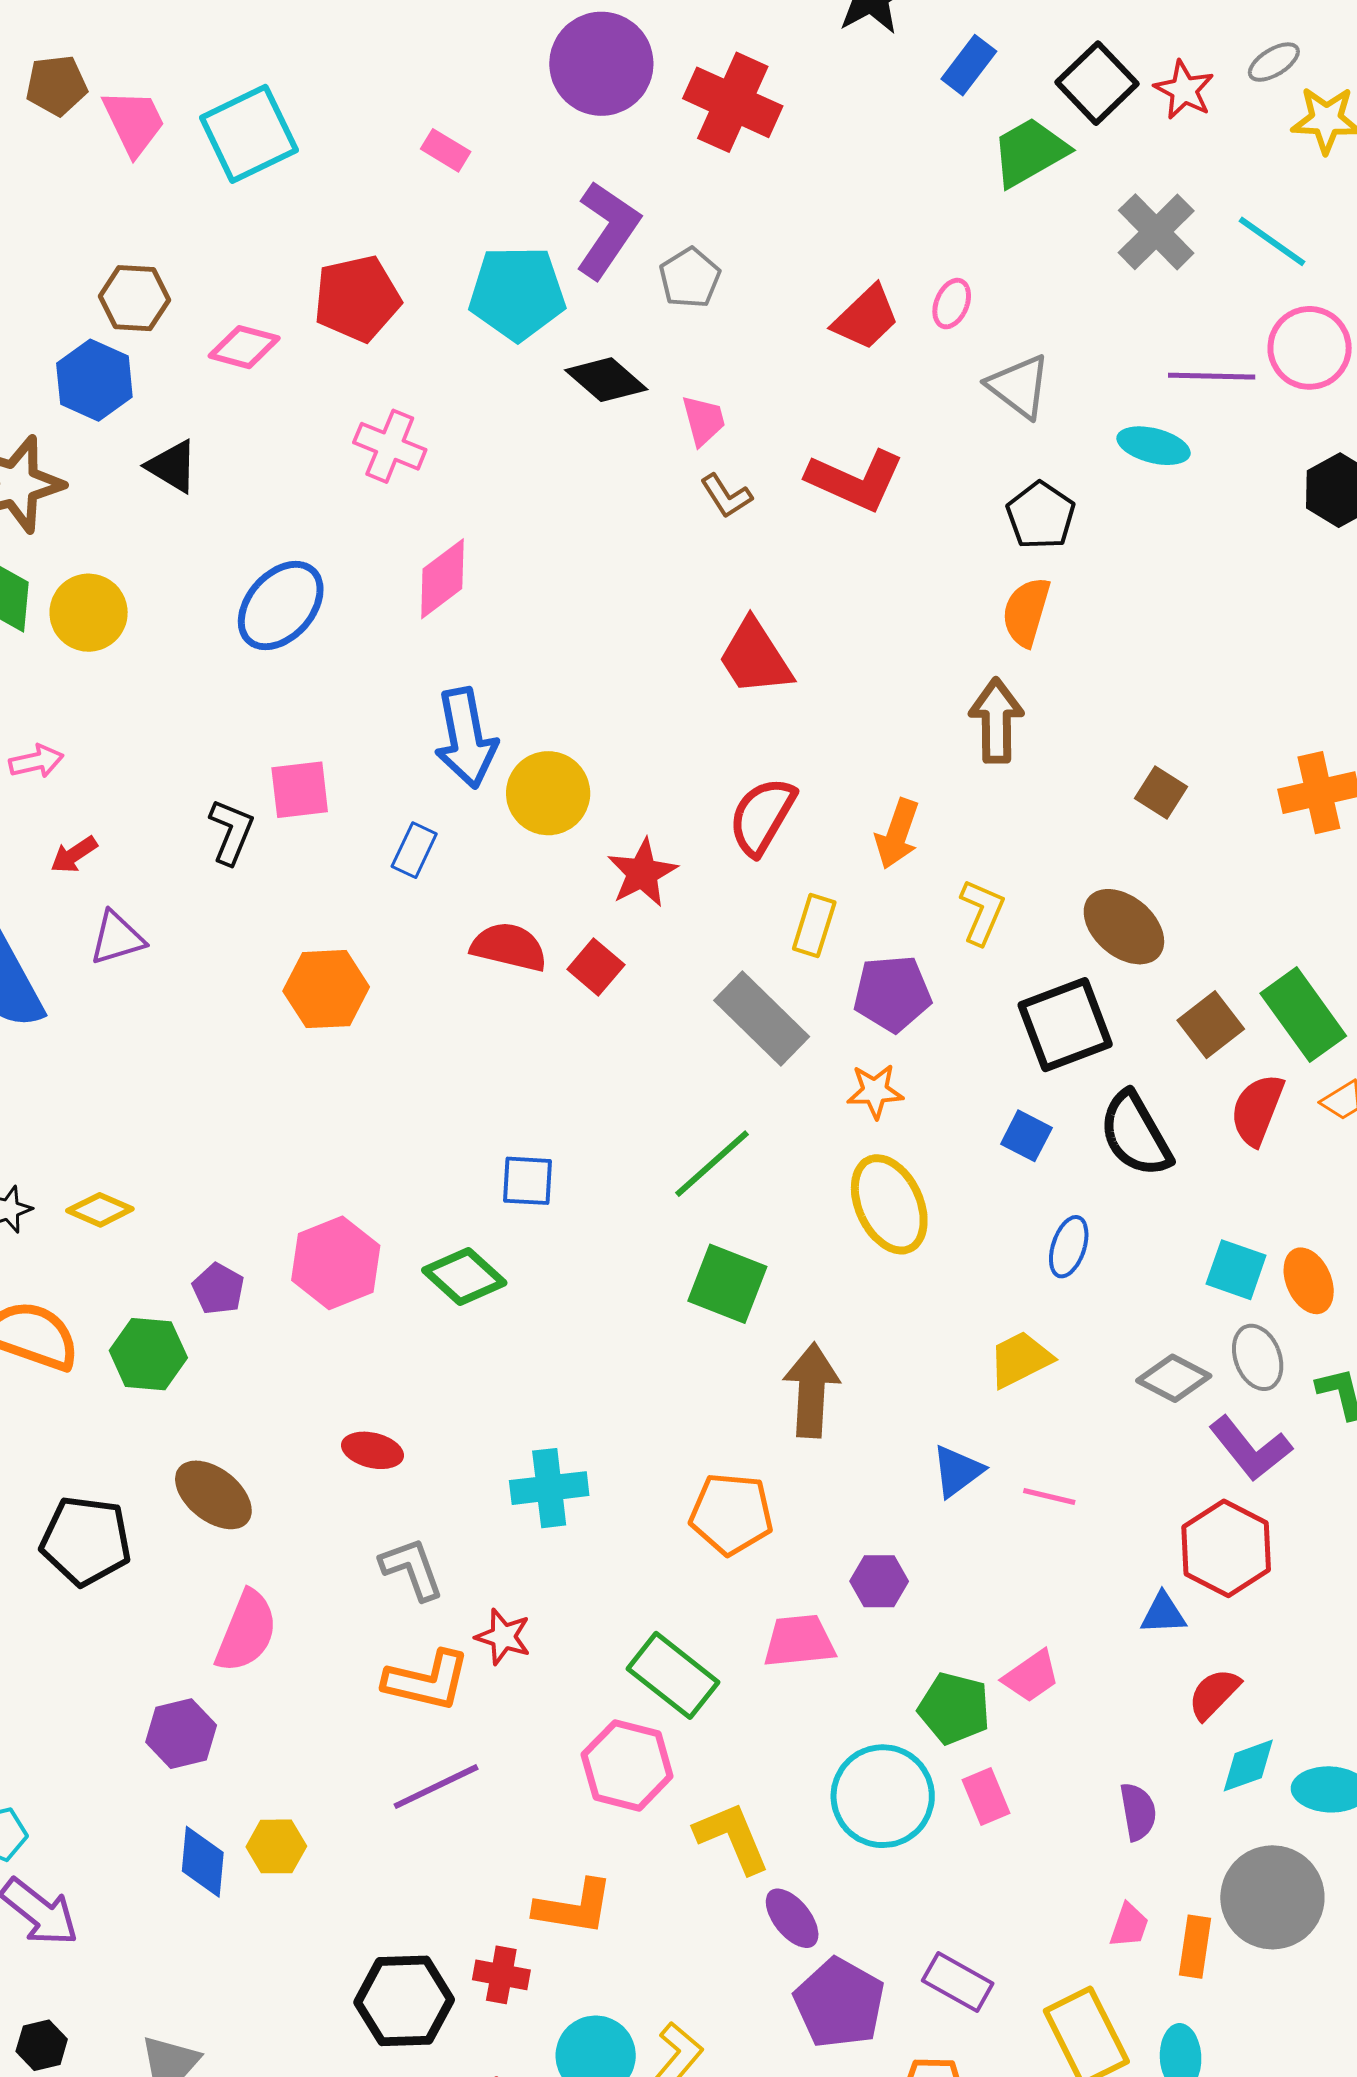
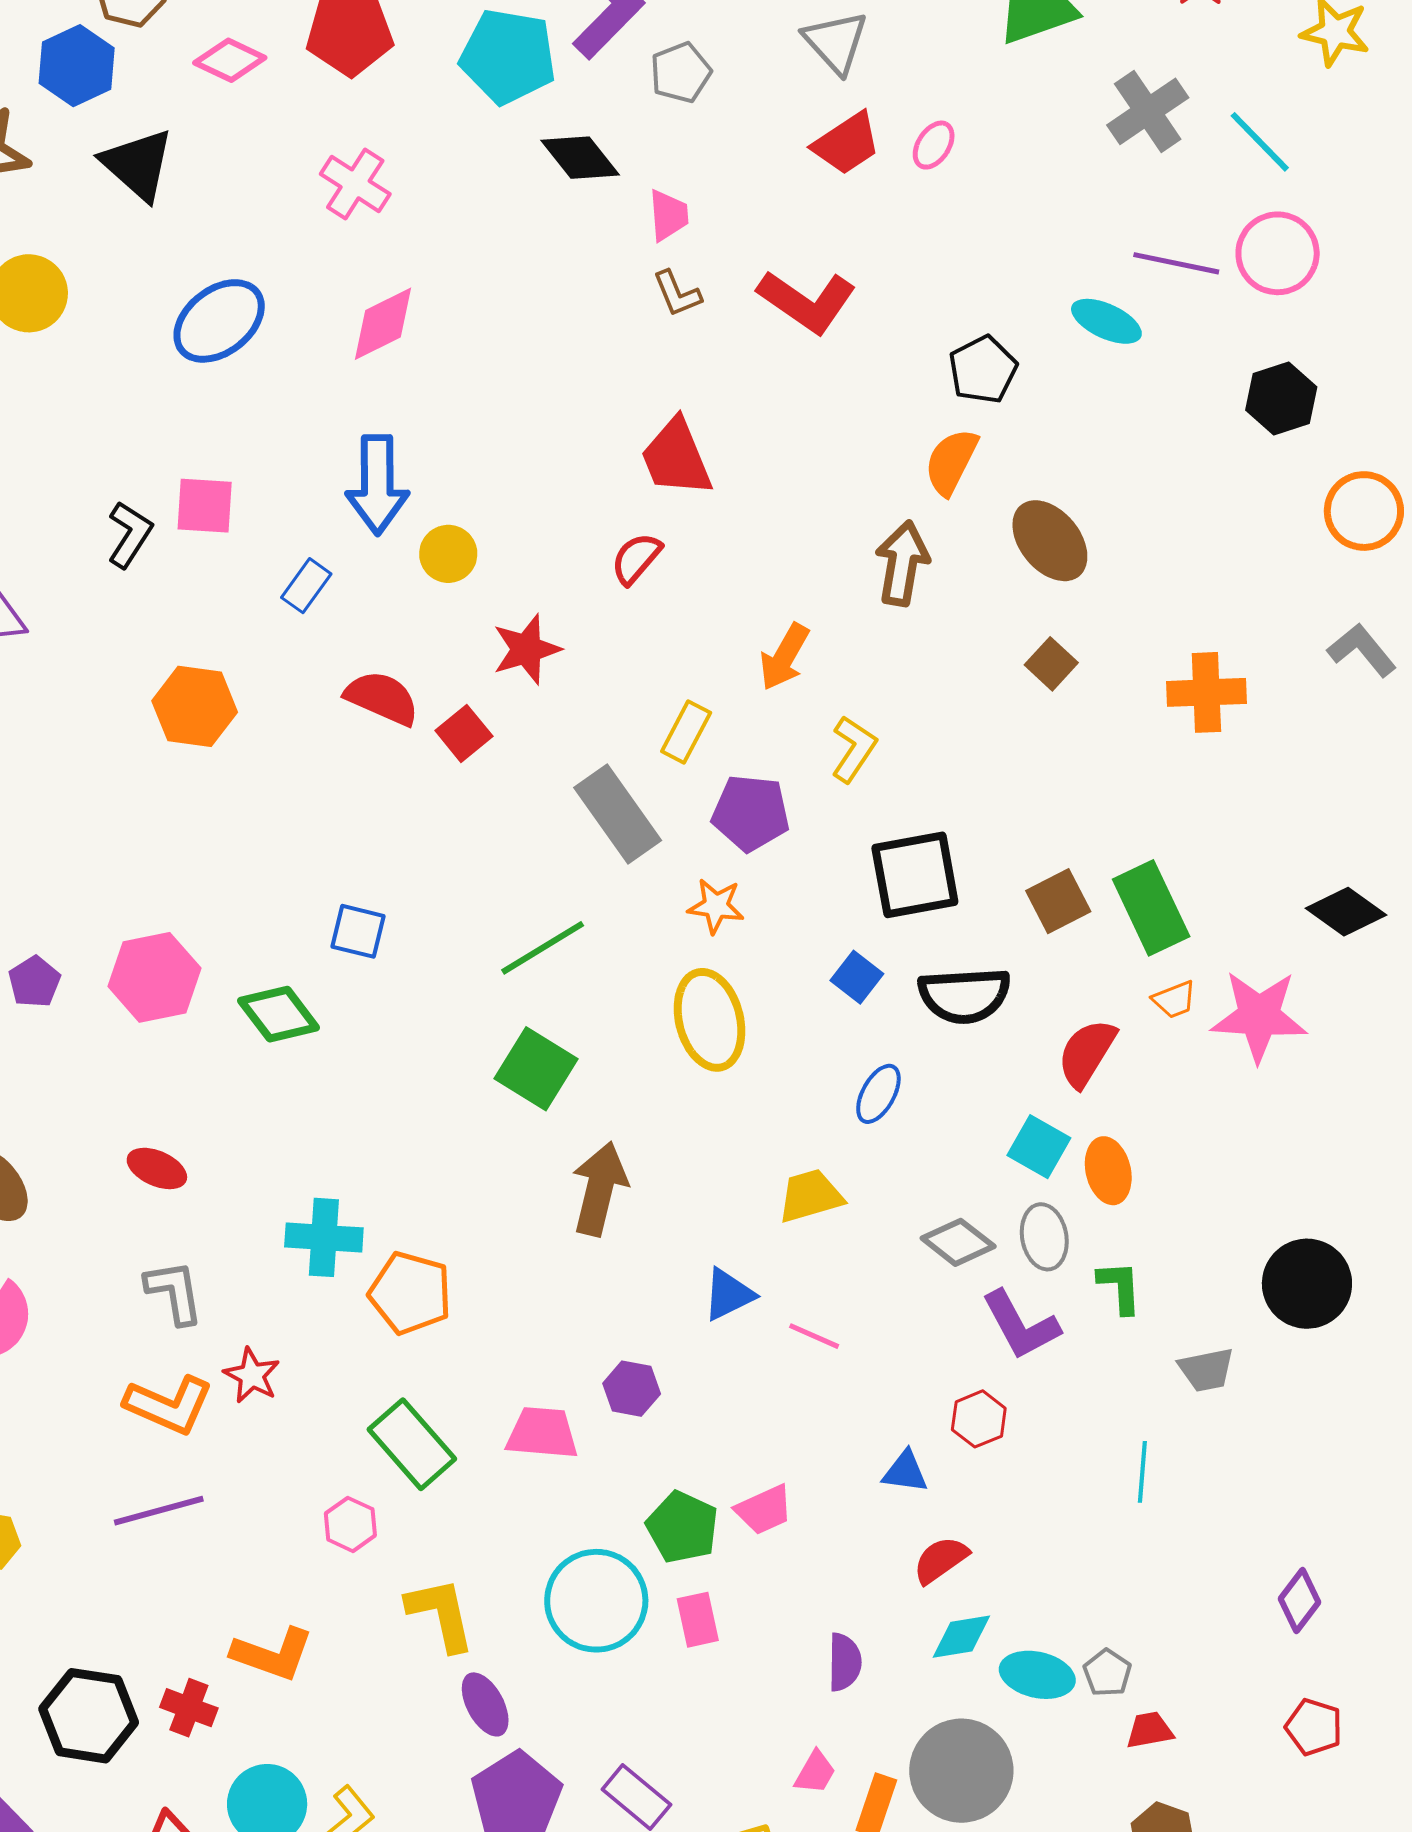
gray triangle: (1019, 386) -> (836, 42), moved
black triangle: (172, 466) -> (138, 164), size x1.4
yellow circle: (548, 793) -> (448, 554), size x0.7
red semicircle: (762, 816) -> (636, 558), moved, size x0.7
brown ellipse: (1124, 927) -> (1050, 541), moved
red semicircle: (1257, 1110) -> (1087, 1053), moved
black semicircle: (1135, 1134) -> (964, 995), turned -74
orange pentagon: (731, 1514) -> (410, 1293), moved
red hexagon: (1226, 1548) -> (979, 1419), size x0.6
pink hexagon: (627, 1765) -> (350, 1524), size x0.6

